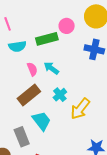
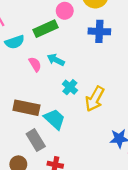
brown rectangle: (29, 95) -> (26, 108), moved, turned 60

